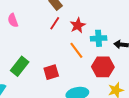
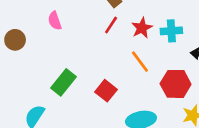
cyan cross: (99, 38) -> (171, 31), moved
red square: (51, 72) -> (106, 91), turned -35

